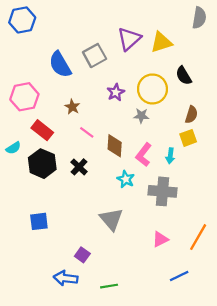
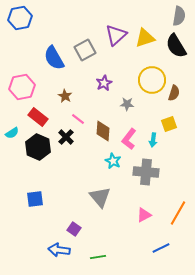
black semicircle: (184, 76) -> (176, 46), moved, size x1.4
yellow circle: (152, 89) -> (152, 80), moved
brown semicircle: (191, 115) -> (174, 93), moved
black cross: (79, 167) -> (66, 137), moved

